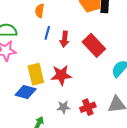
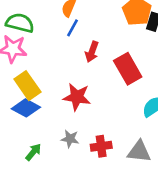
blue line: (47, 33) -> (72, 28), moved
yellow rectangle: (36, 74) -> (27, 86), moved, turned -35

